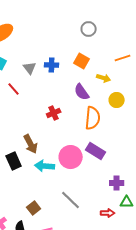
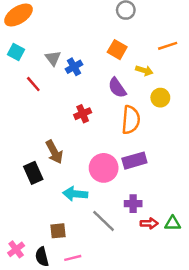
blue cross: (52, 65) -> (74, 67), moved, turned -32
purple rectangle: (96, 151) -> (134, 161), turned -48
cyan arrow: (45, 166) -> (75, 194), moved
purple cross: (117, 183) -> (133, 204), moved
brown square: (34, 208) -> (58, 231), turned 32
red arrow: (108, 213) -> (149, 223), moved

